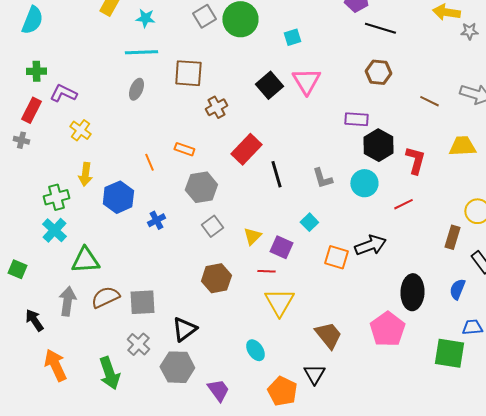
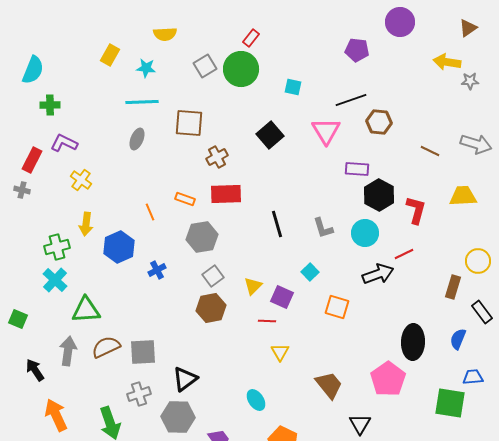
black line: (380, 28) -> (351, 100), moved, turned -36
cyan square: (292, 37) -> (293, 87), turned 30
green cross: (36, 71) -> (50, 105), moved
pink triangle: (306, 81) -> (326, 131), moved
red rectangle: (246, 149) -> (226, 194), moved, turned 44
black arrow: (370, 245) -> (378, 274), moved
brown hexagon: (216, 278) -> (211, 308), moved
yellow triangle: (279, 302) -> (280, 352), size x0.6
gray cross: (138, 344) -> (139, 394), turned 30
black triangle: (314, 374) -> (360, 424), moved

